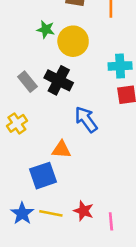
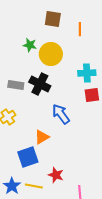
gray rectangle: (27, 82) -> (16, 85), turned -42
orange triangle: (61, 150) -> (42, 137), turned -35
red star: (84, 211) -> (56, 175), moved

